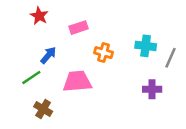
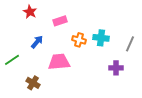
cyan cross: (146, 46) -> (101, 38), moved
green line: (31, 77) -> (12, 60), moved

